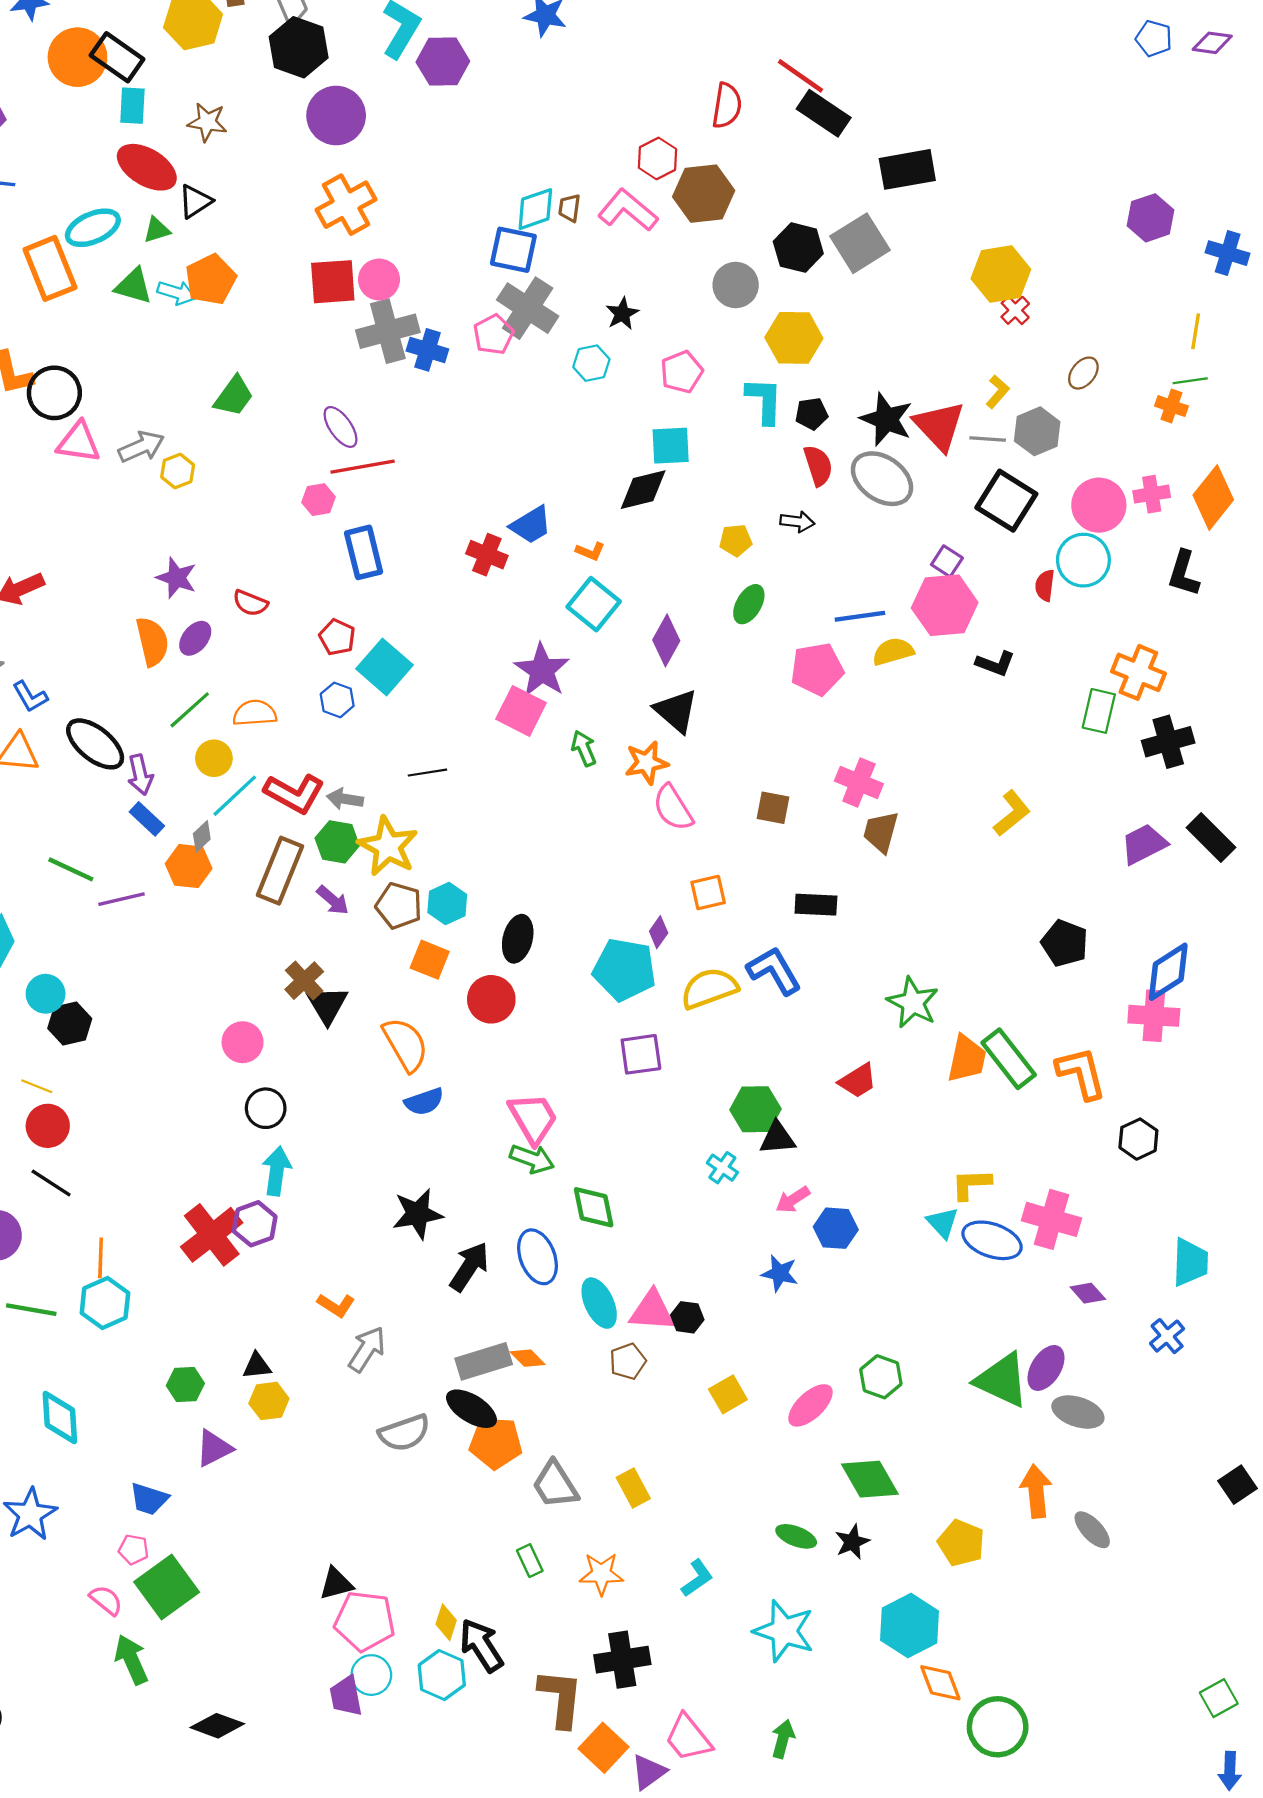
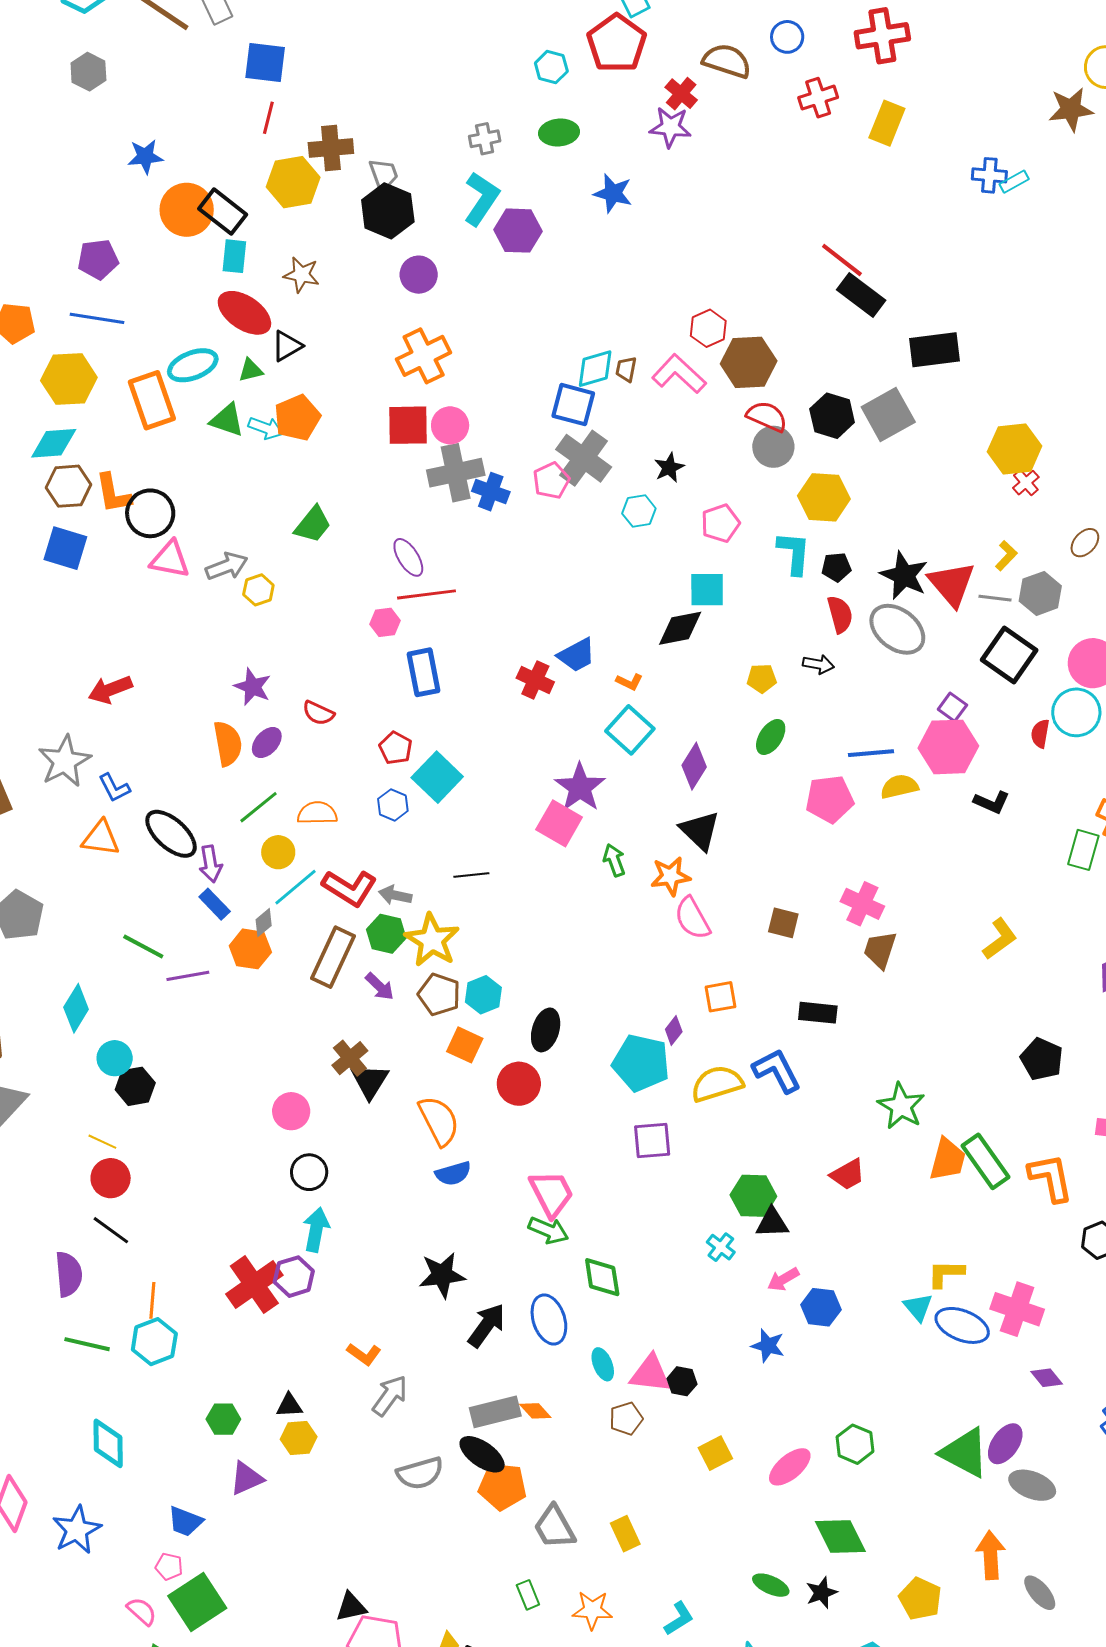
red semicircle: (727, 106) -> (767, 416), moved, turned -78
purple circle: (336, 115) -> (419, 275), size x0.7
cyan ellipse: (599, 1303) -> (603, 1364), size x0.7

